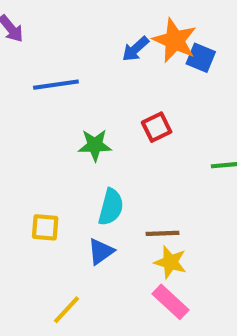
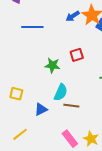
green star: (95, 145) -> (52, 65), moved
cyan semicircle: (111, 207) -> (61, 92), moved
yellow star: (170, 262) -> (91, 139), moved

